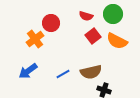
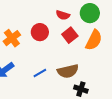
red circle: (51, 23) -> (40, 32), moved
orange semicircle: (117, 41) -> (94, 40), turned -90

